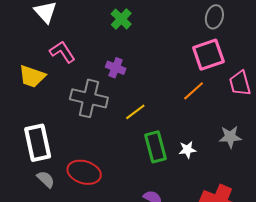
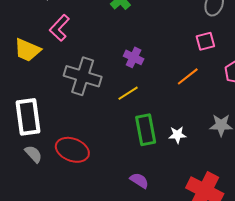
pink L-shape: (62, 52) -> (59, 28), turned -108
pink square: (208, 55) -> (205, 41), size x0.6
purple cross: (116, 68) -> (134, 57), moved

